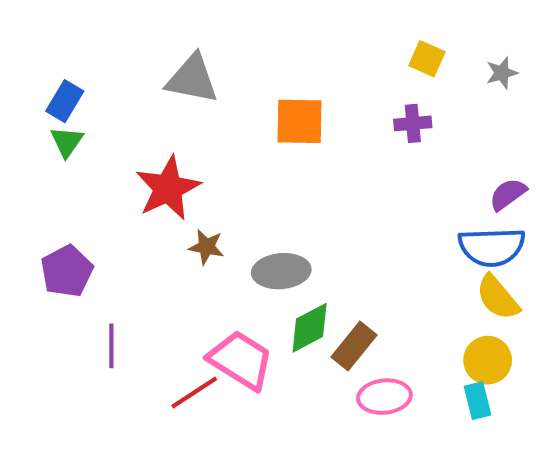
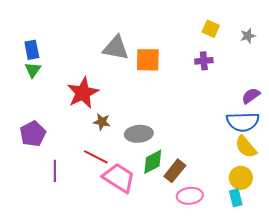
gray triangle: (192, 79) -> (116, 48), moved
blue rectangle: (65, 101) -> (32, 50), turned -42
red line: (194, 393) -> (96, 157), moved, turned 60

